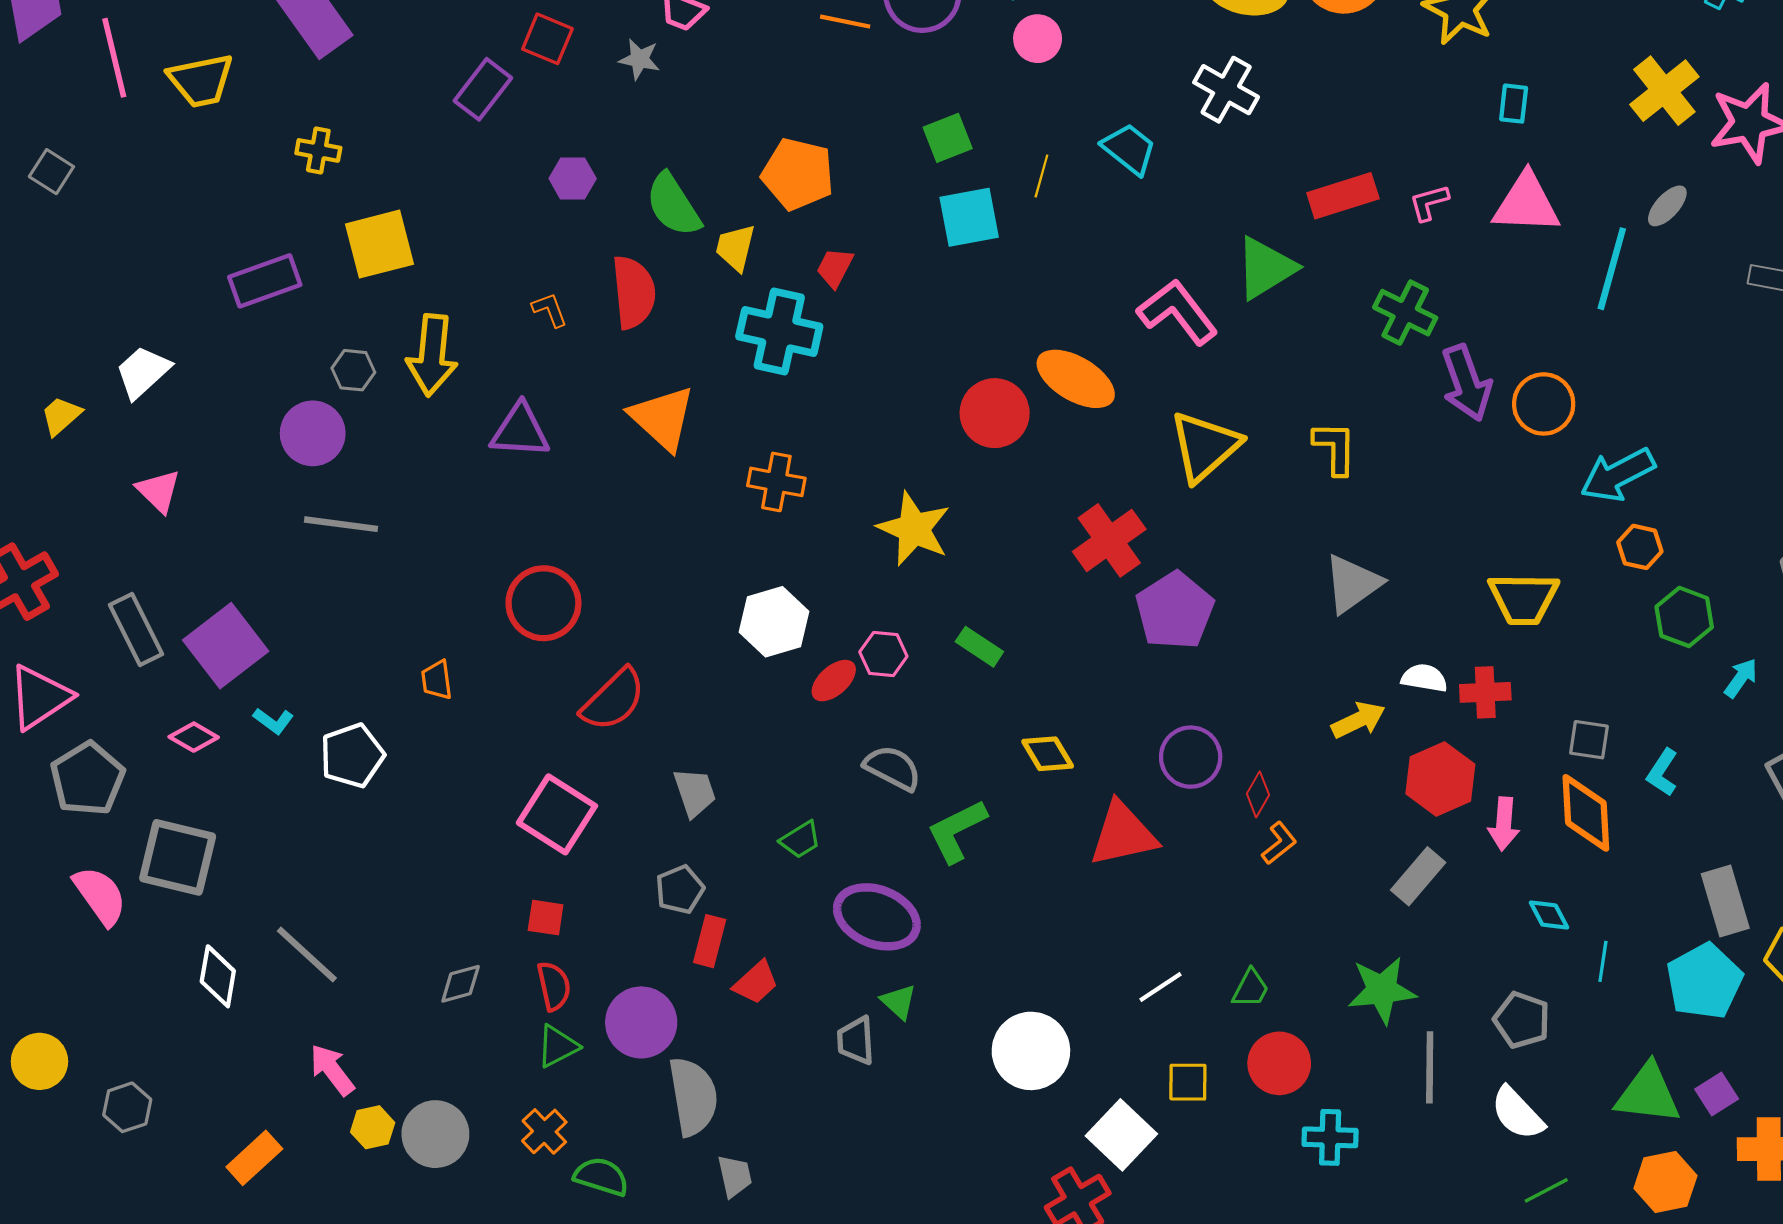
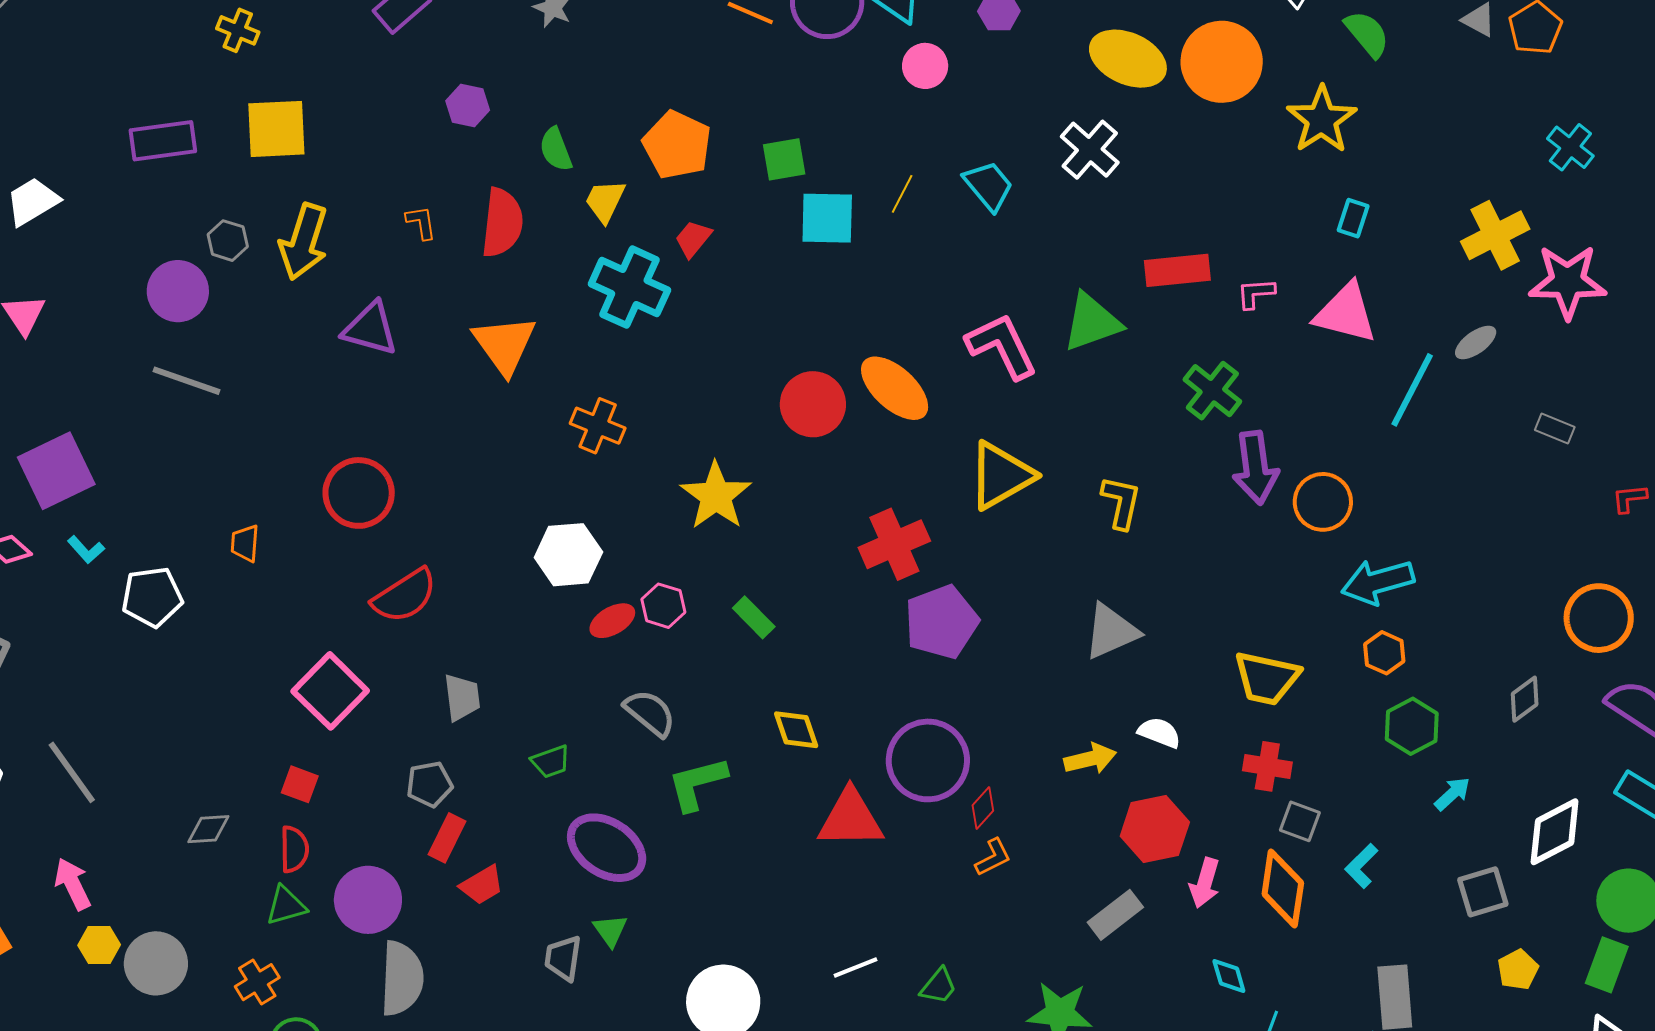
green square: (948, 138) -> (784, 159), moved
green semicircle: (673, 205) -> (556, 149), size x0.7
red cross: (1485, 692) -> (1267, 766), moved
purple circle: (1191, 757) -> (928, 760), size x1.4

